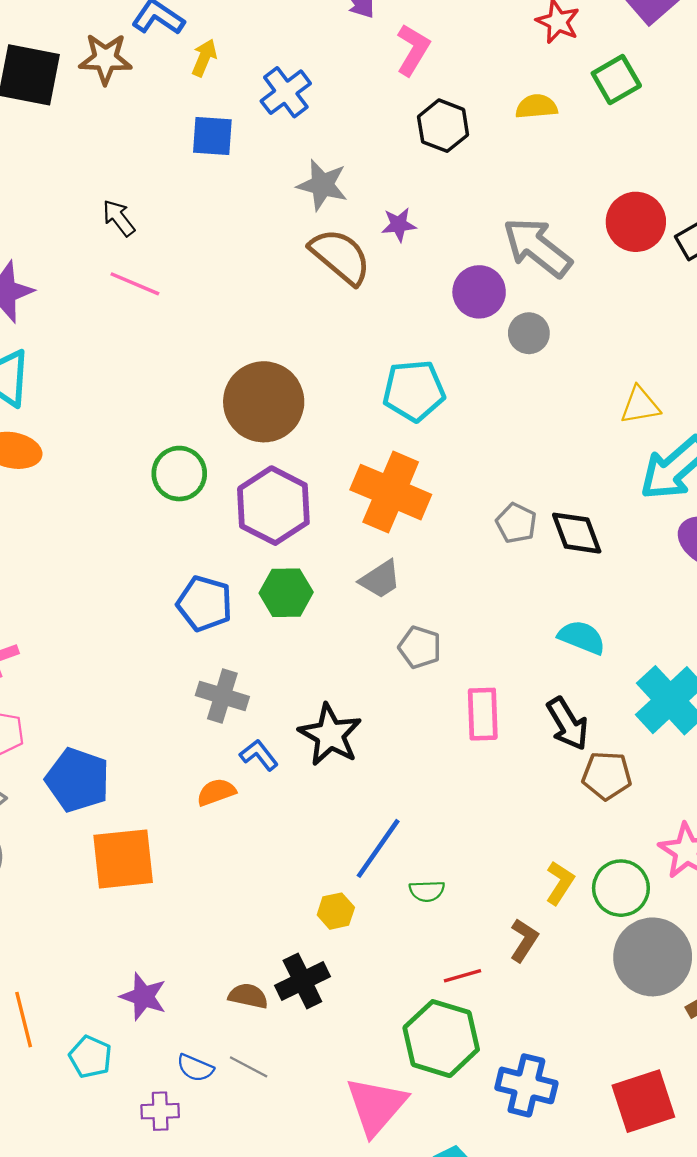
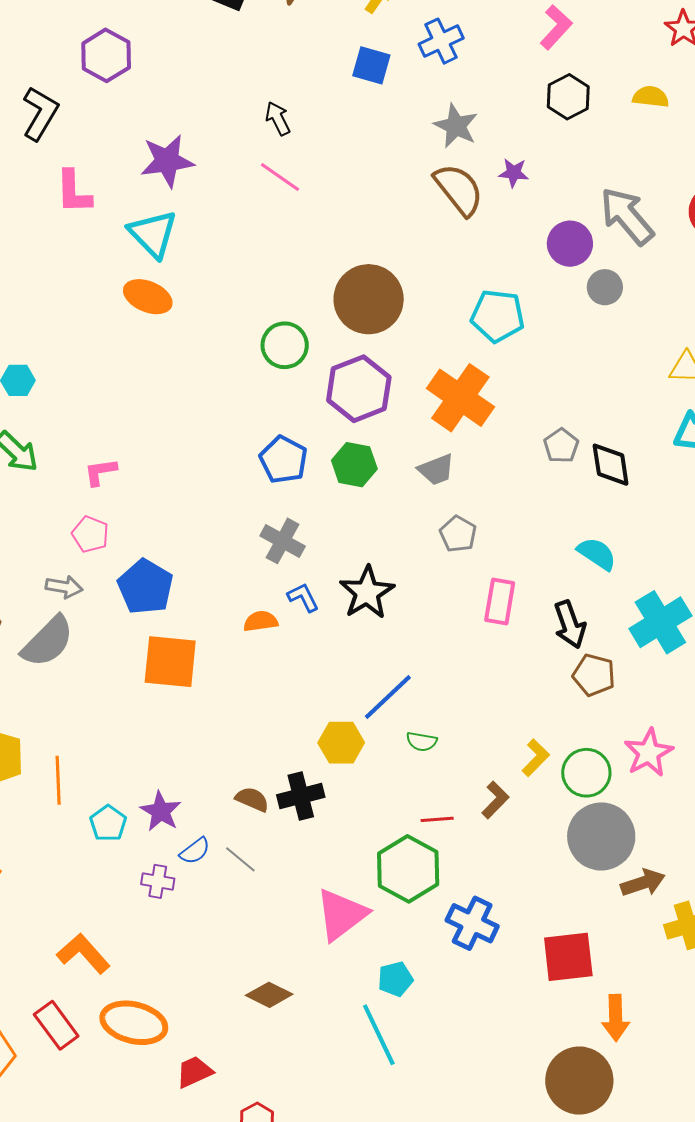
yellow hexagon: (336, 911) -> (341, 743), size x1.4
purple star: (143, 997) -> (161, 811), moved
blue semicircle: (195, 1068) -> (195, 851), turned -72

